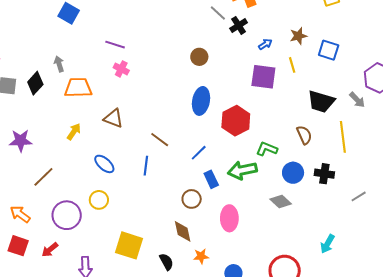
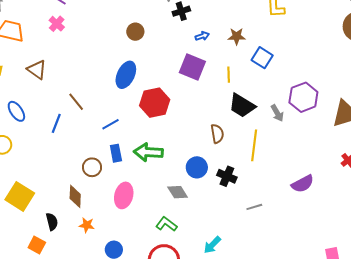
yellow line: (292, 65) -> (229, 75), moved
green L-shape: (267, 149) -> (166, 224), moved

